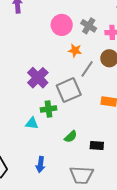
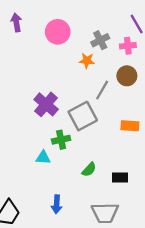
pink circle: (62, 25) -> (58, 32), moved
gray cross: (89, 26) -> (100, 40), turned 35
orange star: (75, 51) -> (87, 61), moved

